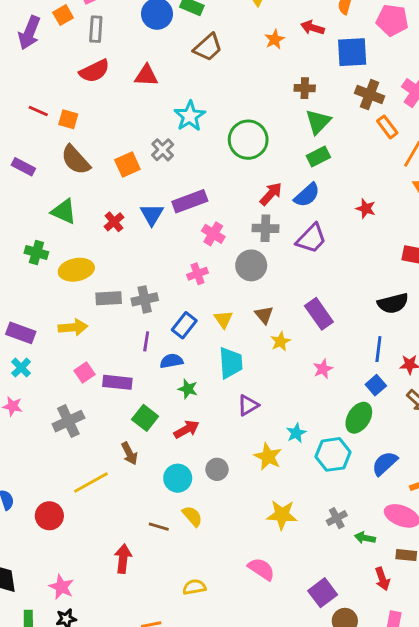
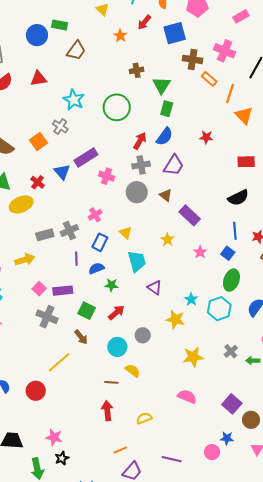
red arrow: (313, 28) -> (144, 22), turned -56
brown cross: (305, 88) -> (137, 70), moved
green rectangle: (318, 156) -> (167, 109), turned -35
yellow ellipse: (76, 270) -> (21, 204), moved
pink cross: (197, 274) -> (95, 215), moved
brown triangle: (264, 315) -> (166, 195), moved
blue square: (376, 385) -> (228, 253), moved
purple triangle: (248, 405) -> (155, 288), turned -42
gray cross: (68, 421) -> (47, 317), moved, turned -30
red arrow: (123, 559) -> (107, 411), moved

